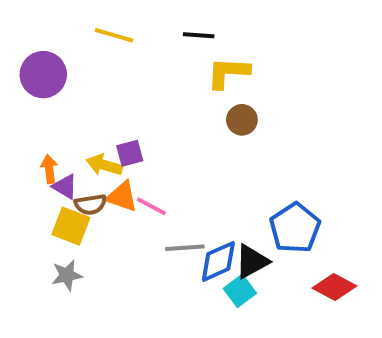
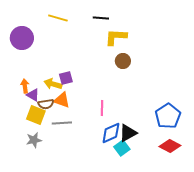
pink line: (151, 206) -> (102, 108), moved, turned 63
blue pentagon: (295, 228) -> (168, 116), moved
gray line: (185, 248) -> (62, 123), moved

